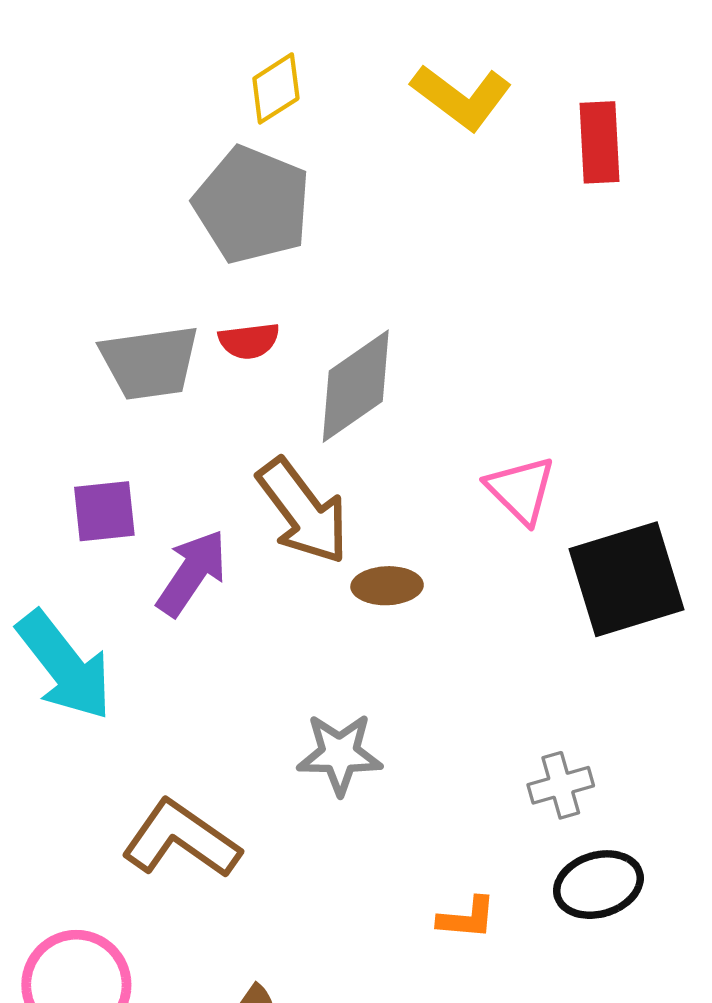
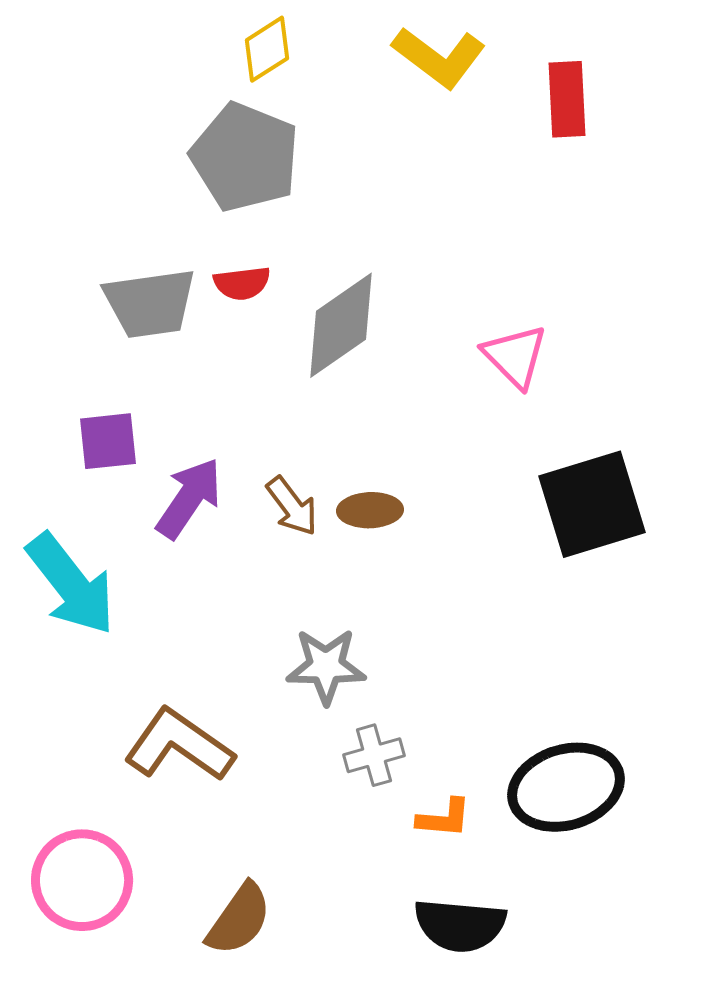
pink triangle: (521, 490) -> (515, 356), moved
brown arrow: (303, 511) -> (292, 506), moved, size x0.6
gray cross: (561, 785) -> (374, 755), moved
black ellipse: (598, 885) -> (566, 787), size x1.4

